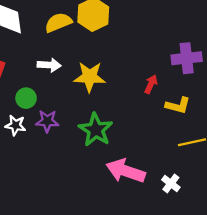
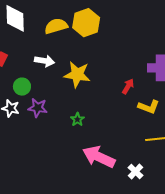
green star: (96, 130) -> (77, 119), size x0.5

